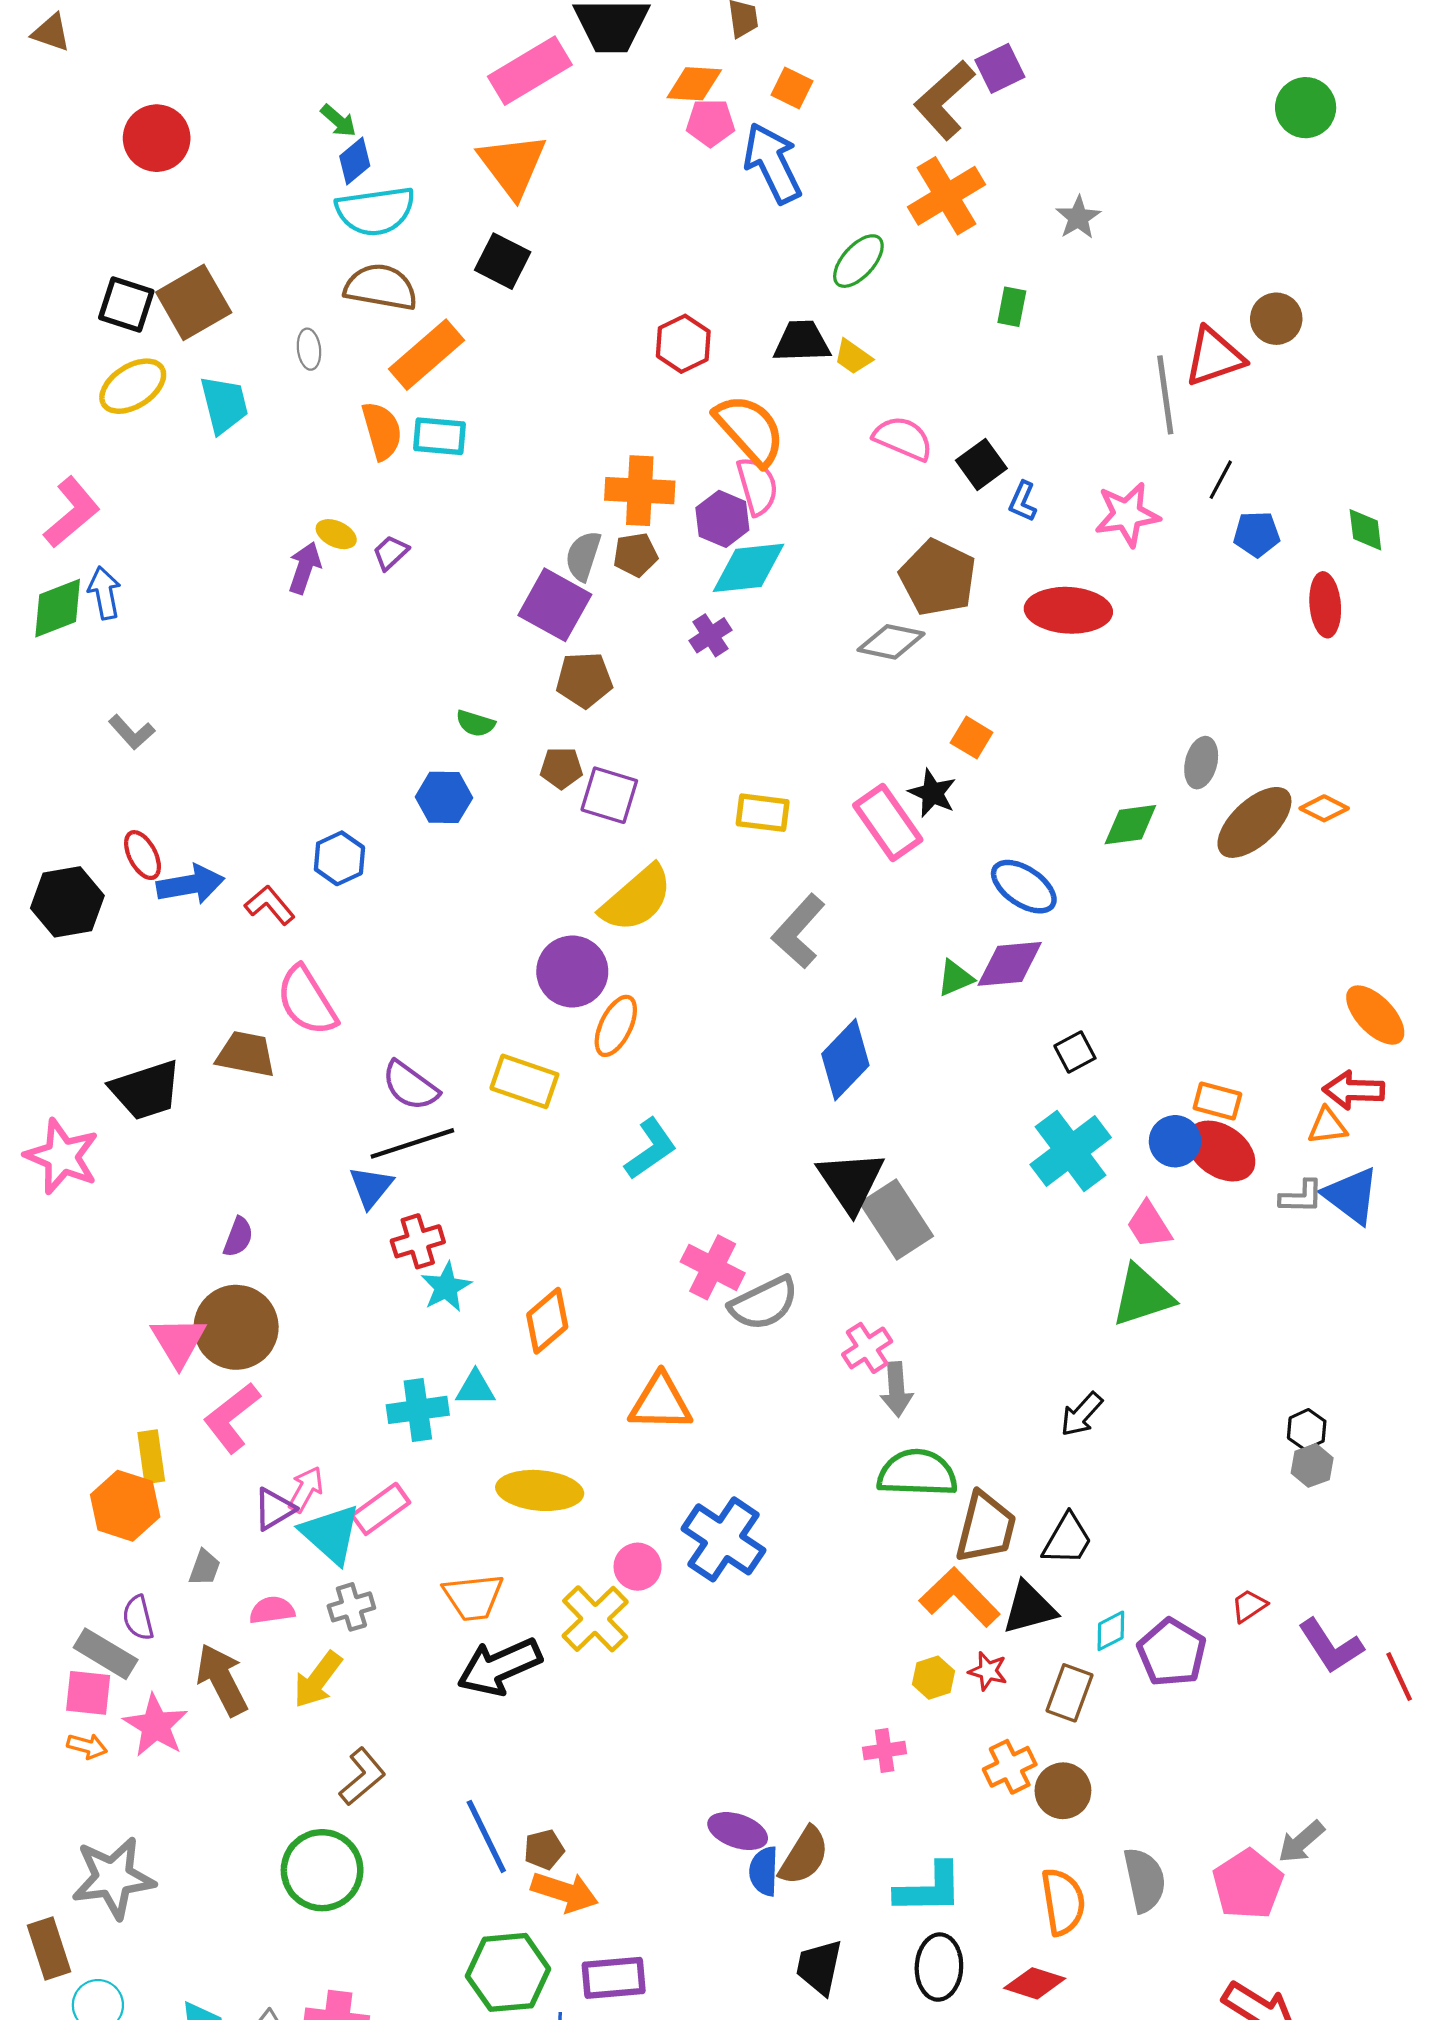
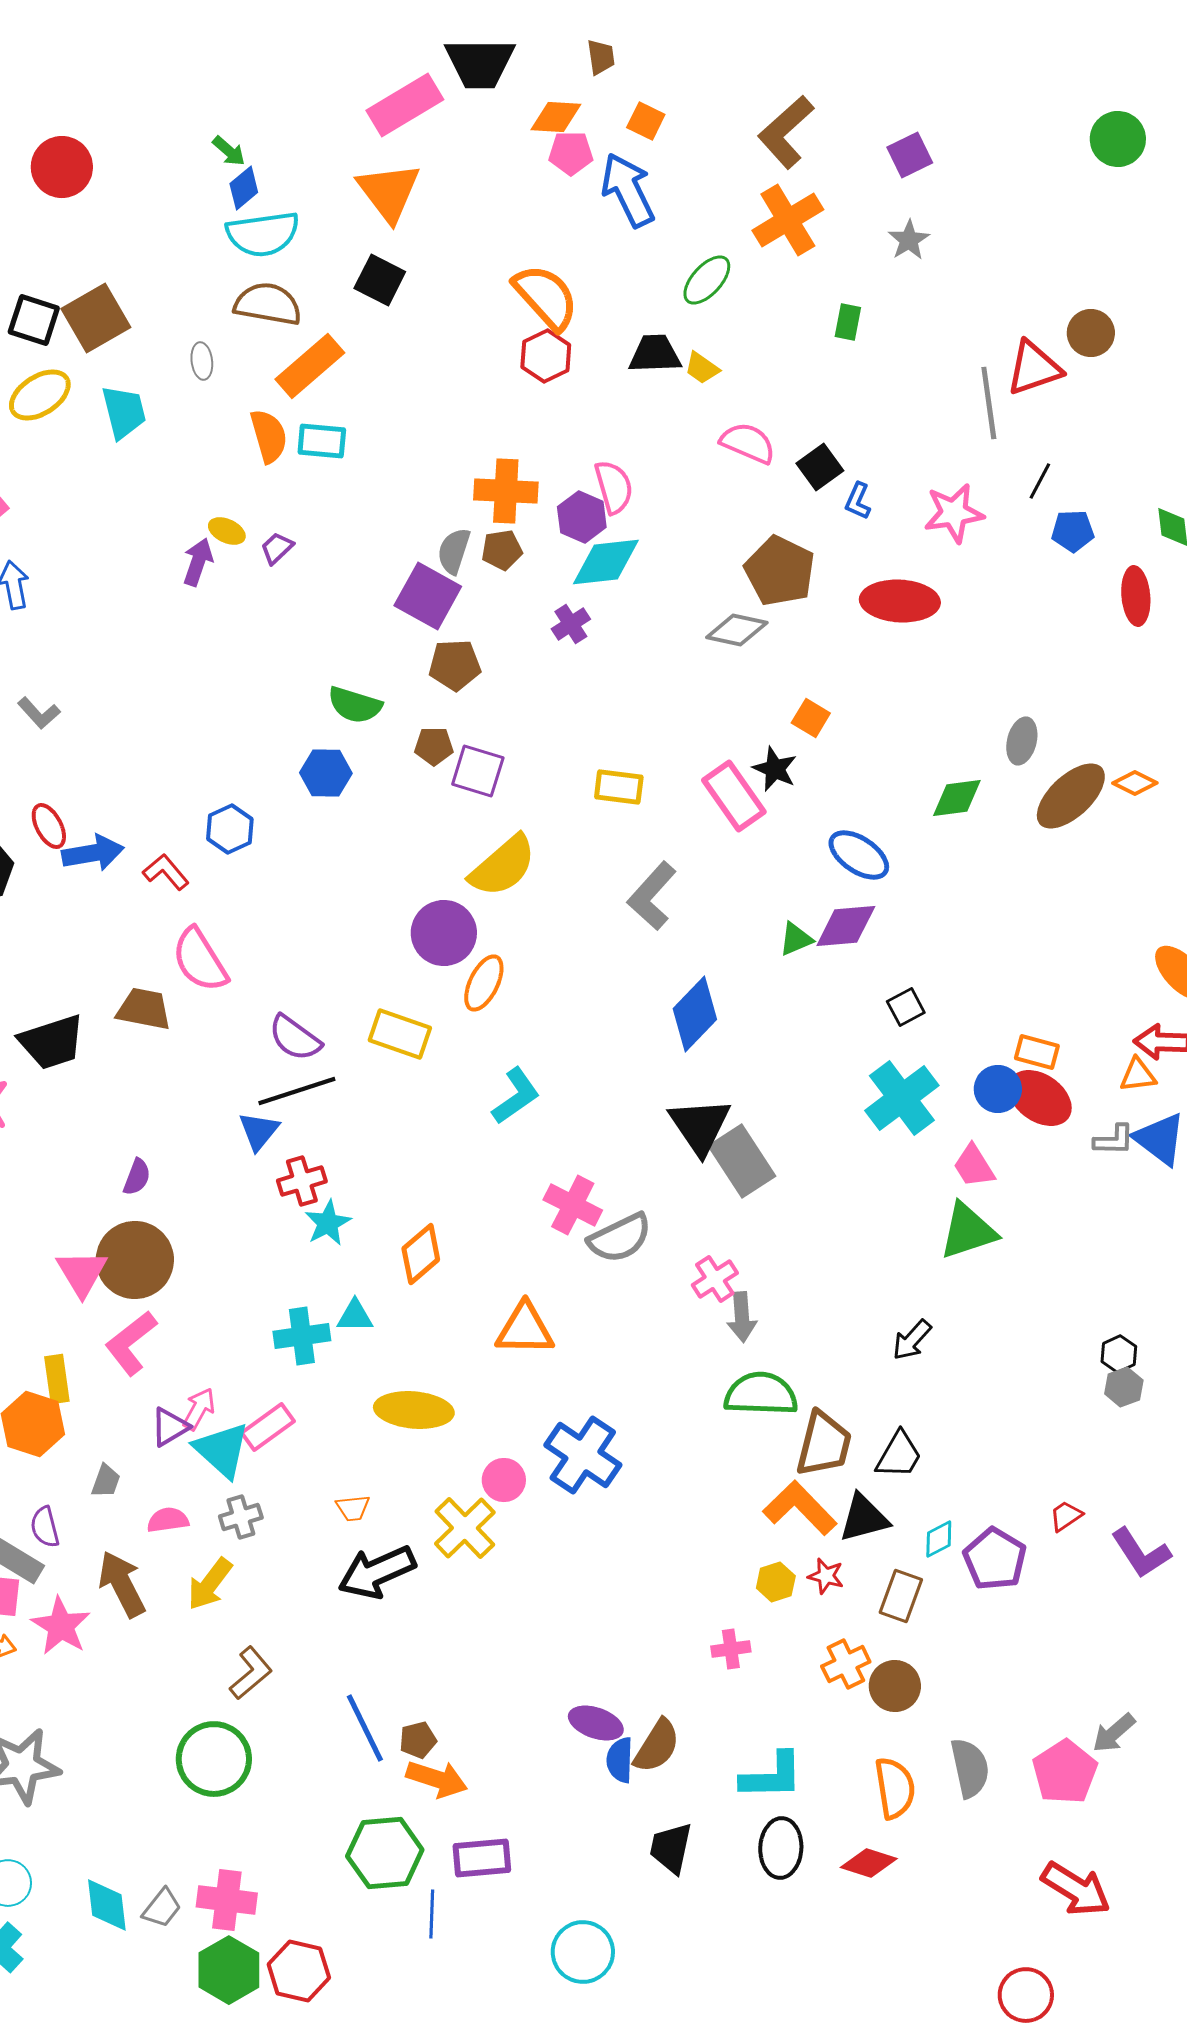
purple square: (1000, 68) -> (910, 155), moved
orange semicircle: (750, 430) -> (546, 297), moved
green semicircle: (475, 723) -> (355, 705), size x1.5
orange trapezoid: (473, 1597) -> (353, 1508), size x0.6

